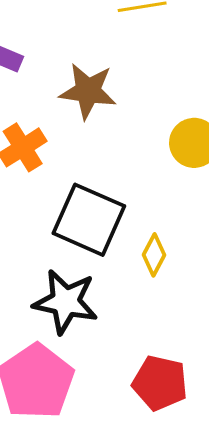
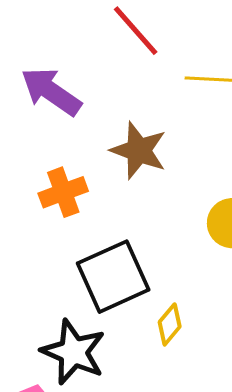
black square: (89, 220) -> (113, 277), turned 30

